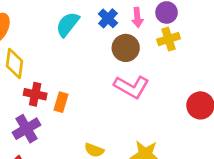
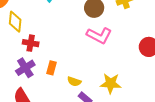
orange rectangle: (61, 102) -> (52, 68), moved

